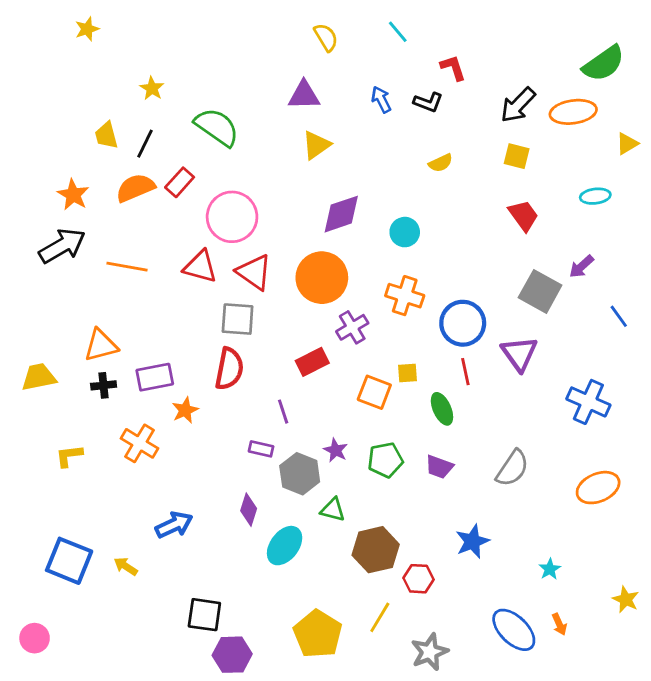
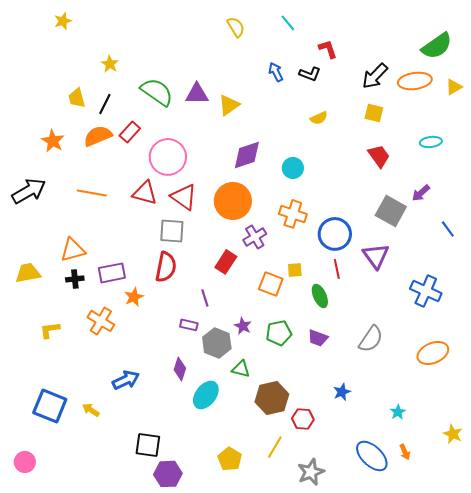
purple triangle: (304, 95) -> (197, 94), moved
yellow triangle: (627, 144) -> (454, 87), moved
black arrow: (62, 246) -> (29, 191), moved
red rectangle: (312, 362) -> (226, 262), turned -30
blue star: (472, 541) -> (342, 392), size x0.7
yellow pentagon: (318, 634) -> (230, 459), size x0.7

